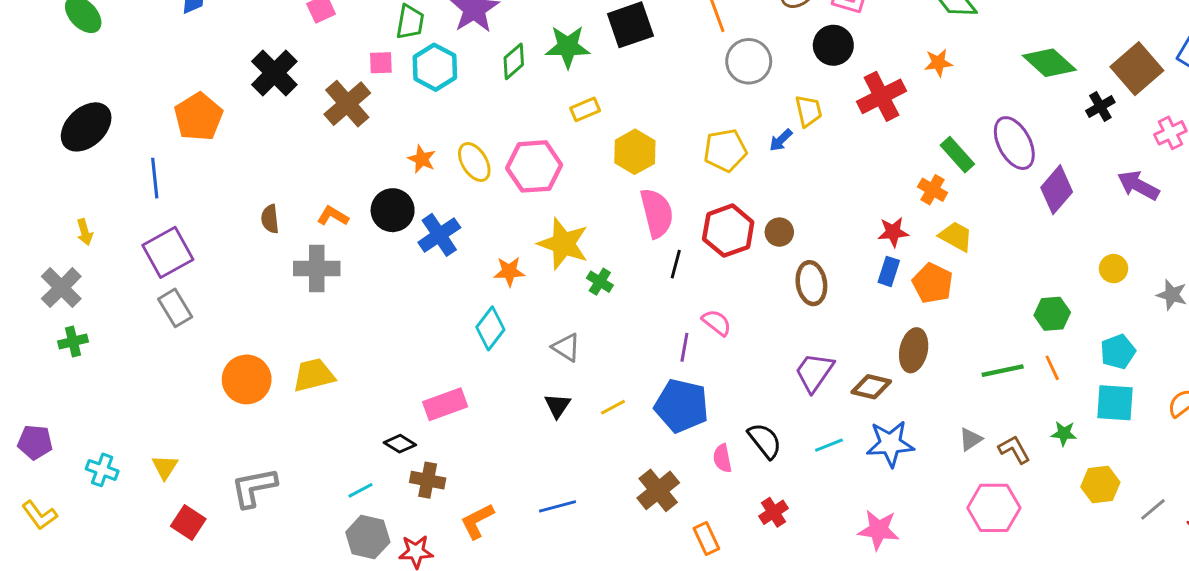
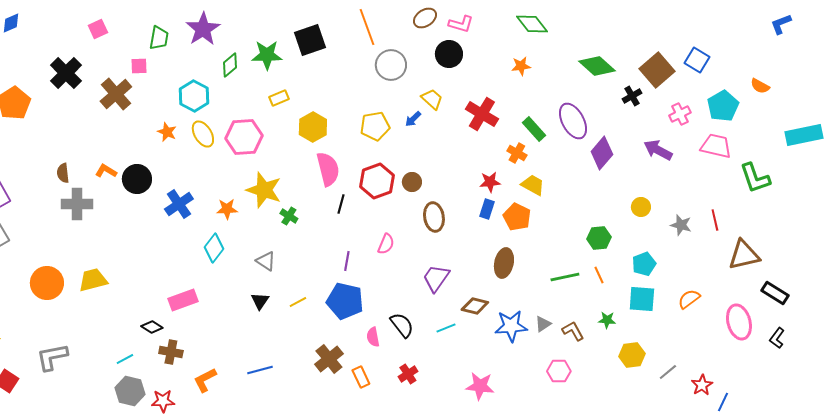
cyan hexagon: (435, 67) -> (194, 96), moved
red cross: (881, 96) -> (482, 114), moved, turned -32
yellow trapezoid: (809, 111) -> (432, 99), turned -35
black circle: (393, 210) -> (137, 179), moved
blue cross: (439, 235) -> (179, 204), moved
gray cross: (317, 269) -> (77, 204), moved
pink semicircle: (717, 323) -> (386, 244), moved, turned 75
brown diamond: (871, 387) -> (475, 306), moved
blue star: (890, 444) -> (511, 326), moved
pink hexagon: (994, 508) -> (559, 371), size x0.7
orange rectangle: (706, 539) -> (361, 377), moved

